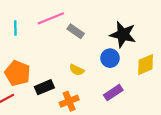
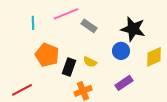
orange pentagon: (17, 73) -> (47, 55), moved
black rectangle: (44, 87) -> (69, 67), moved, turned -48

